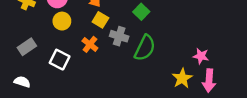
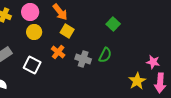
green square: (141, 12) -> (113, 24), moved
gray cross: (119, 36) -> (83, 59), moved
green semicircle: (145, 48) -> (105, 55), size x0.7

